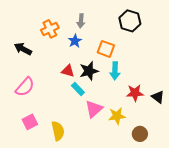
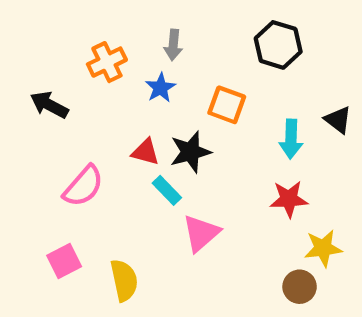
cyan arrow: (115, 71) -> (291, 139), moved
pink semicircle: (25, 87) -> (83, 186), moved
black triangle: (158, 97) -> (338, 120), moved
yellow star: (117, 116) -> (323, 248), moved

